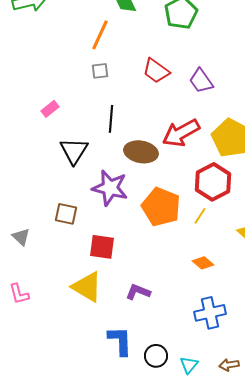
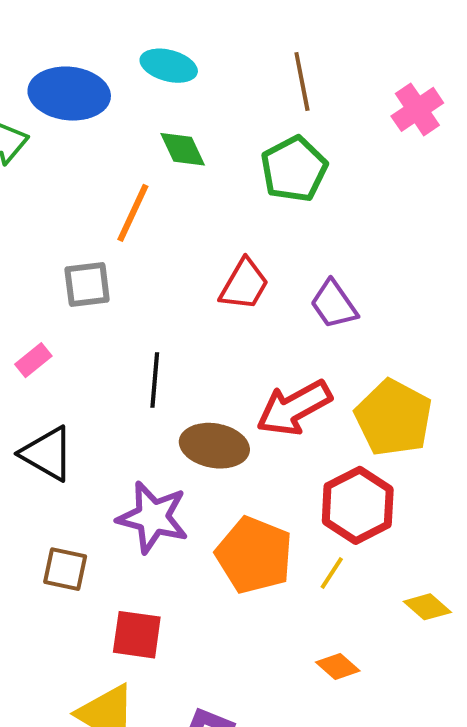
gray square: (100, 71) -> (87, 285), moved, size x1.4
red trapezoid: (156, 71) -> (244, 285), turned -96
black triangle: (74, 151) -> (47, 454), moved, turned -32

